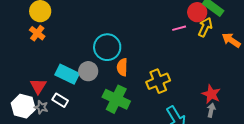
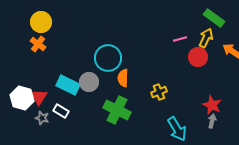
red circle: (197, 12) -> (198, 57), moved
yellow cross: (158, 81) -> (159, 92), size x0.7
white hexagon: (23, 106) -> (22, 98), moved

